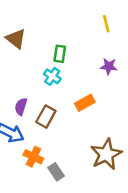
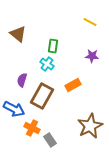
yellow line: (106, 24) -> (90, 22), turned -48
purple semicircle: (21, 107) -> (22, 80), moved
brown rectangle: (46, 117) -> (42, 96), size x1.4

